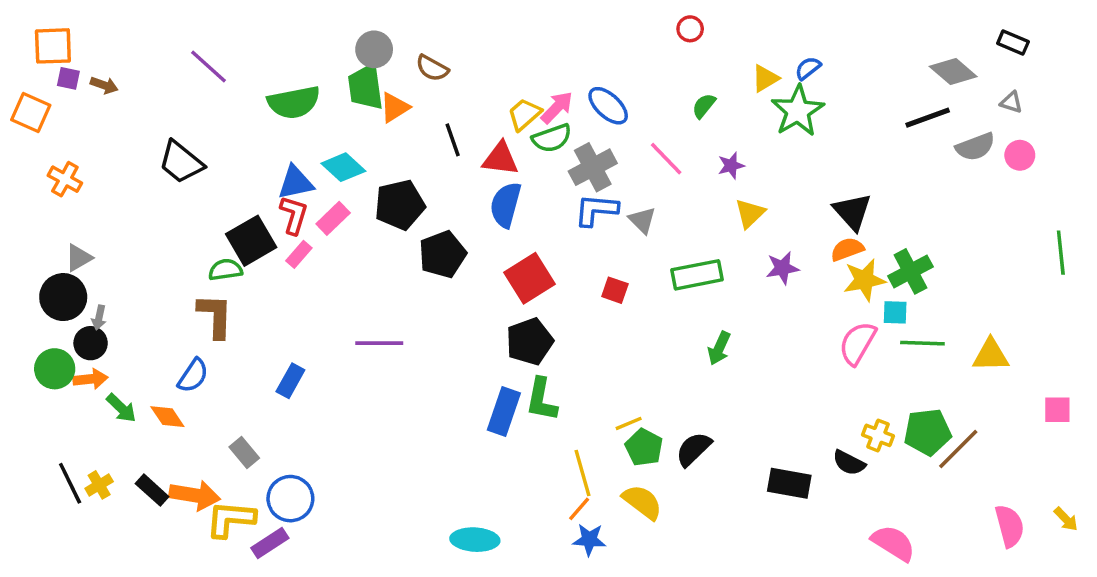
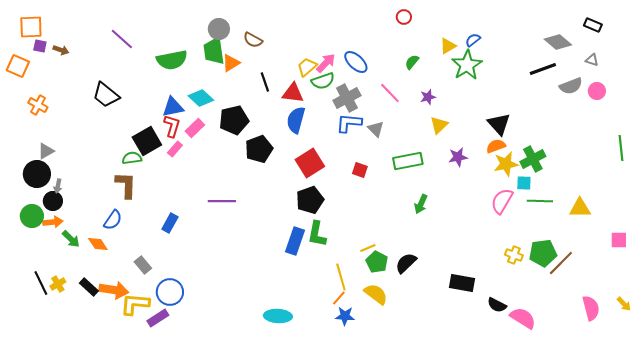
black semicircle: (849, 463) -> (497, 305), moved

